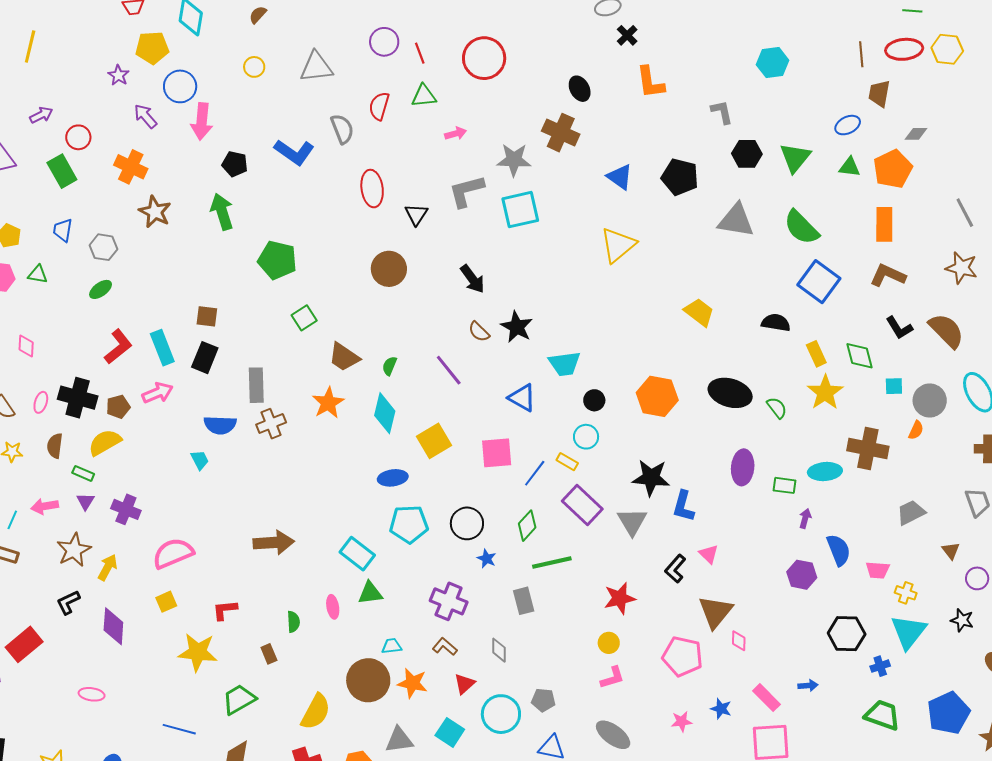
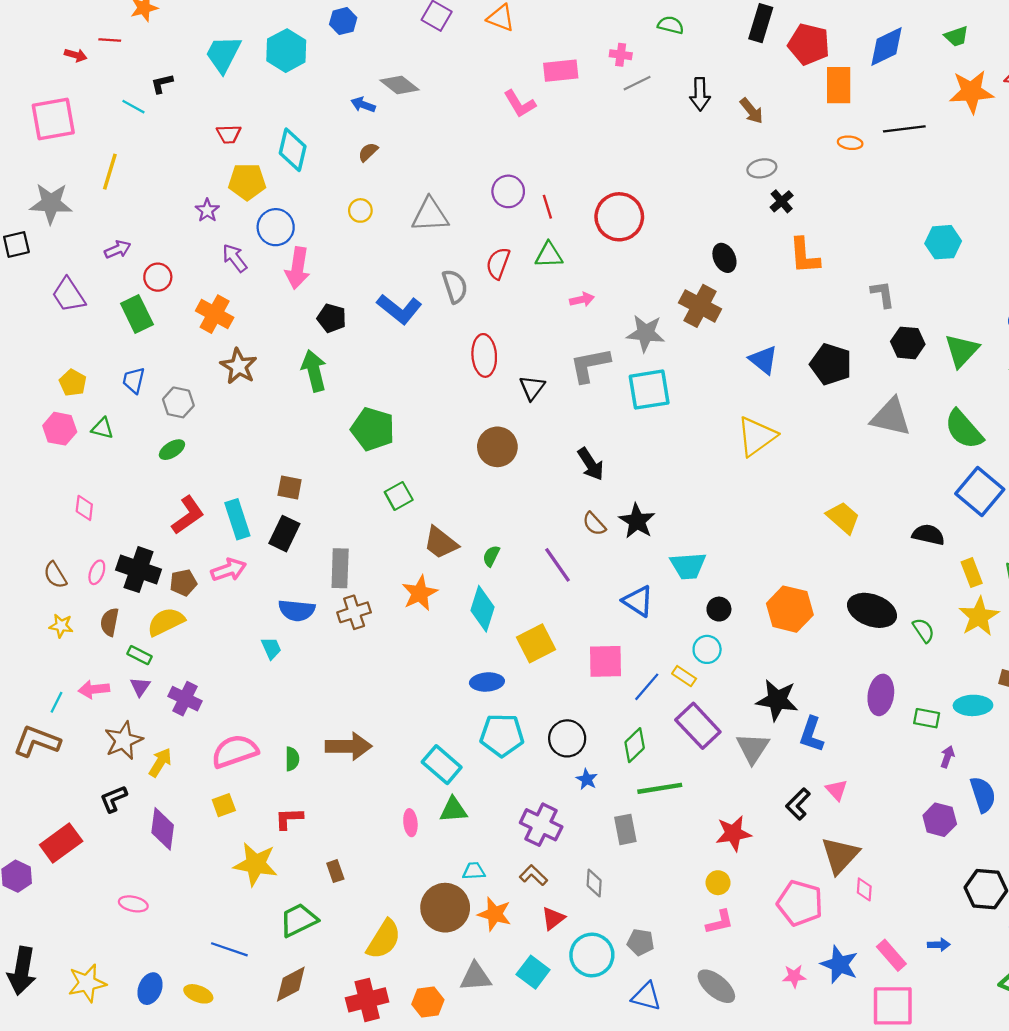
green semicircle: (293, 622) -> (292, 759), moved
blue star: (721, 709) -> (839, 965), size x1.6

